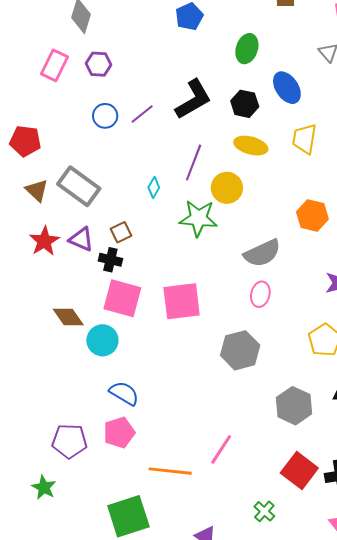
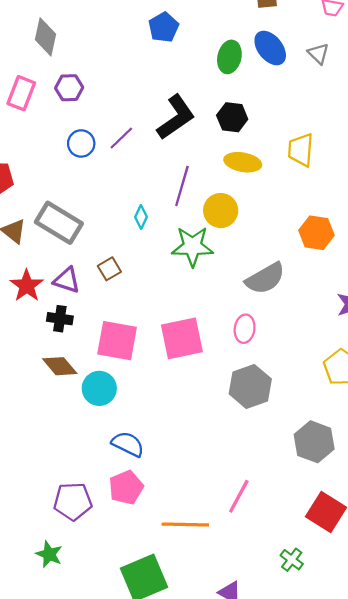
blue ellipse: (287, 88) -> (270, 48), moved
black cross: (110, 260) -> (60, 319), moved
pink ellipse: (260, 294) -> (245, 329), moved

